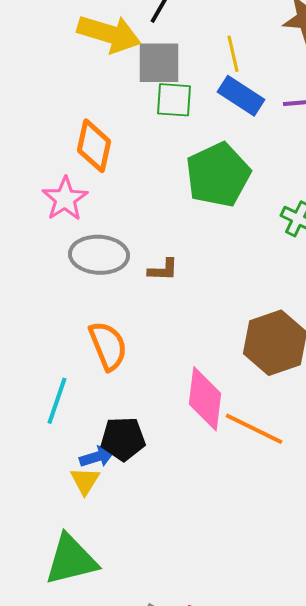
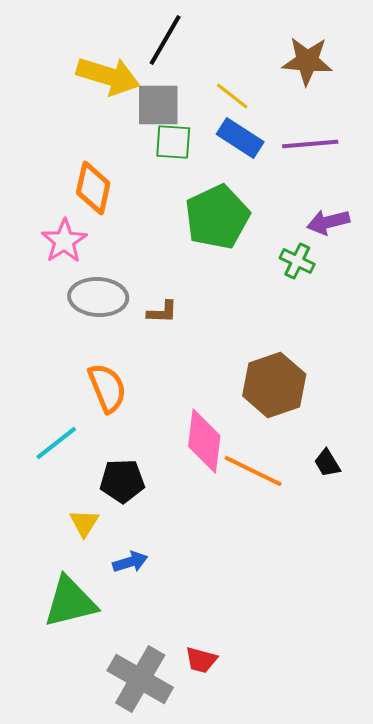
yellow line: (233, 54) -> (232, 96), turned -39
cyan line: (57, 401) -> (56, 443), turned 33
blue arrow: (97, 457) -> (130, 562), moved

